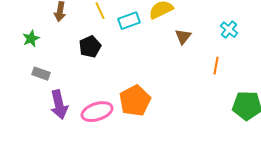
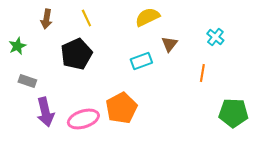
cyan rectangle: (129, 21) -> (141, 61), moved
black pentagon: (90, 47) -> (76, 54), size x1.4

